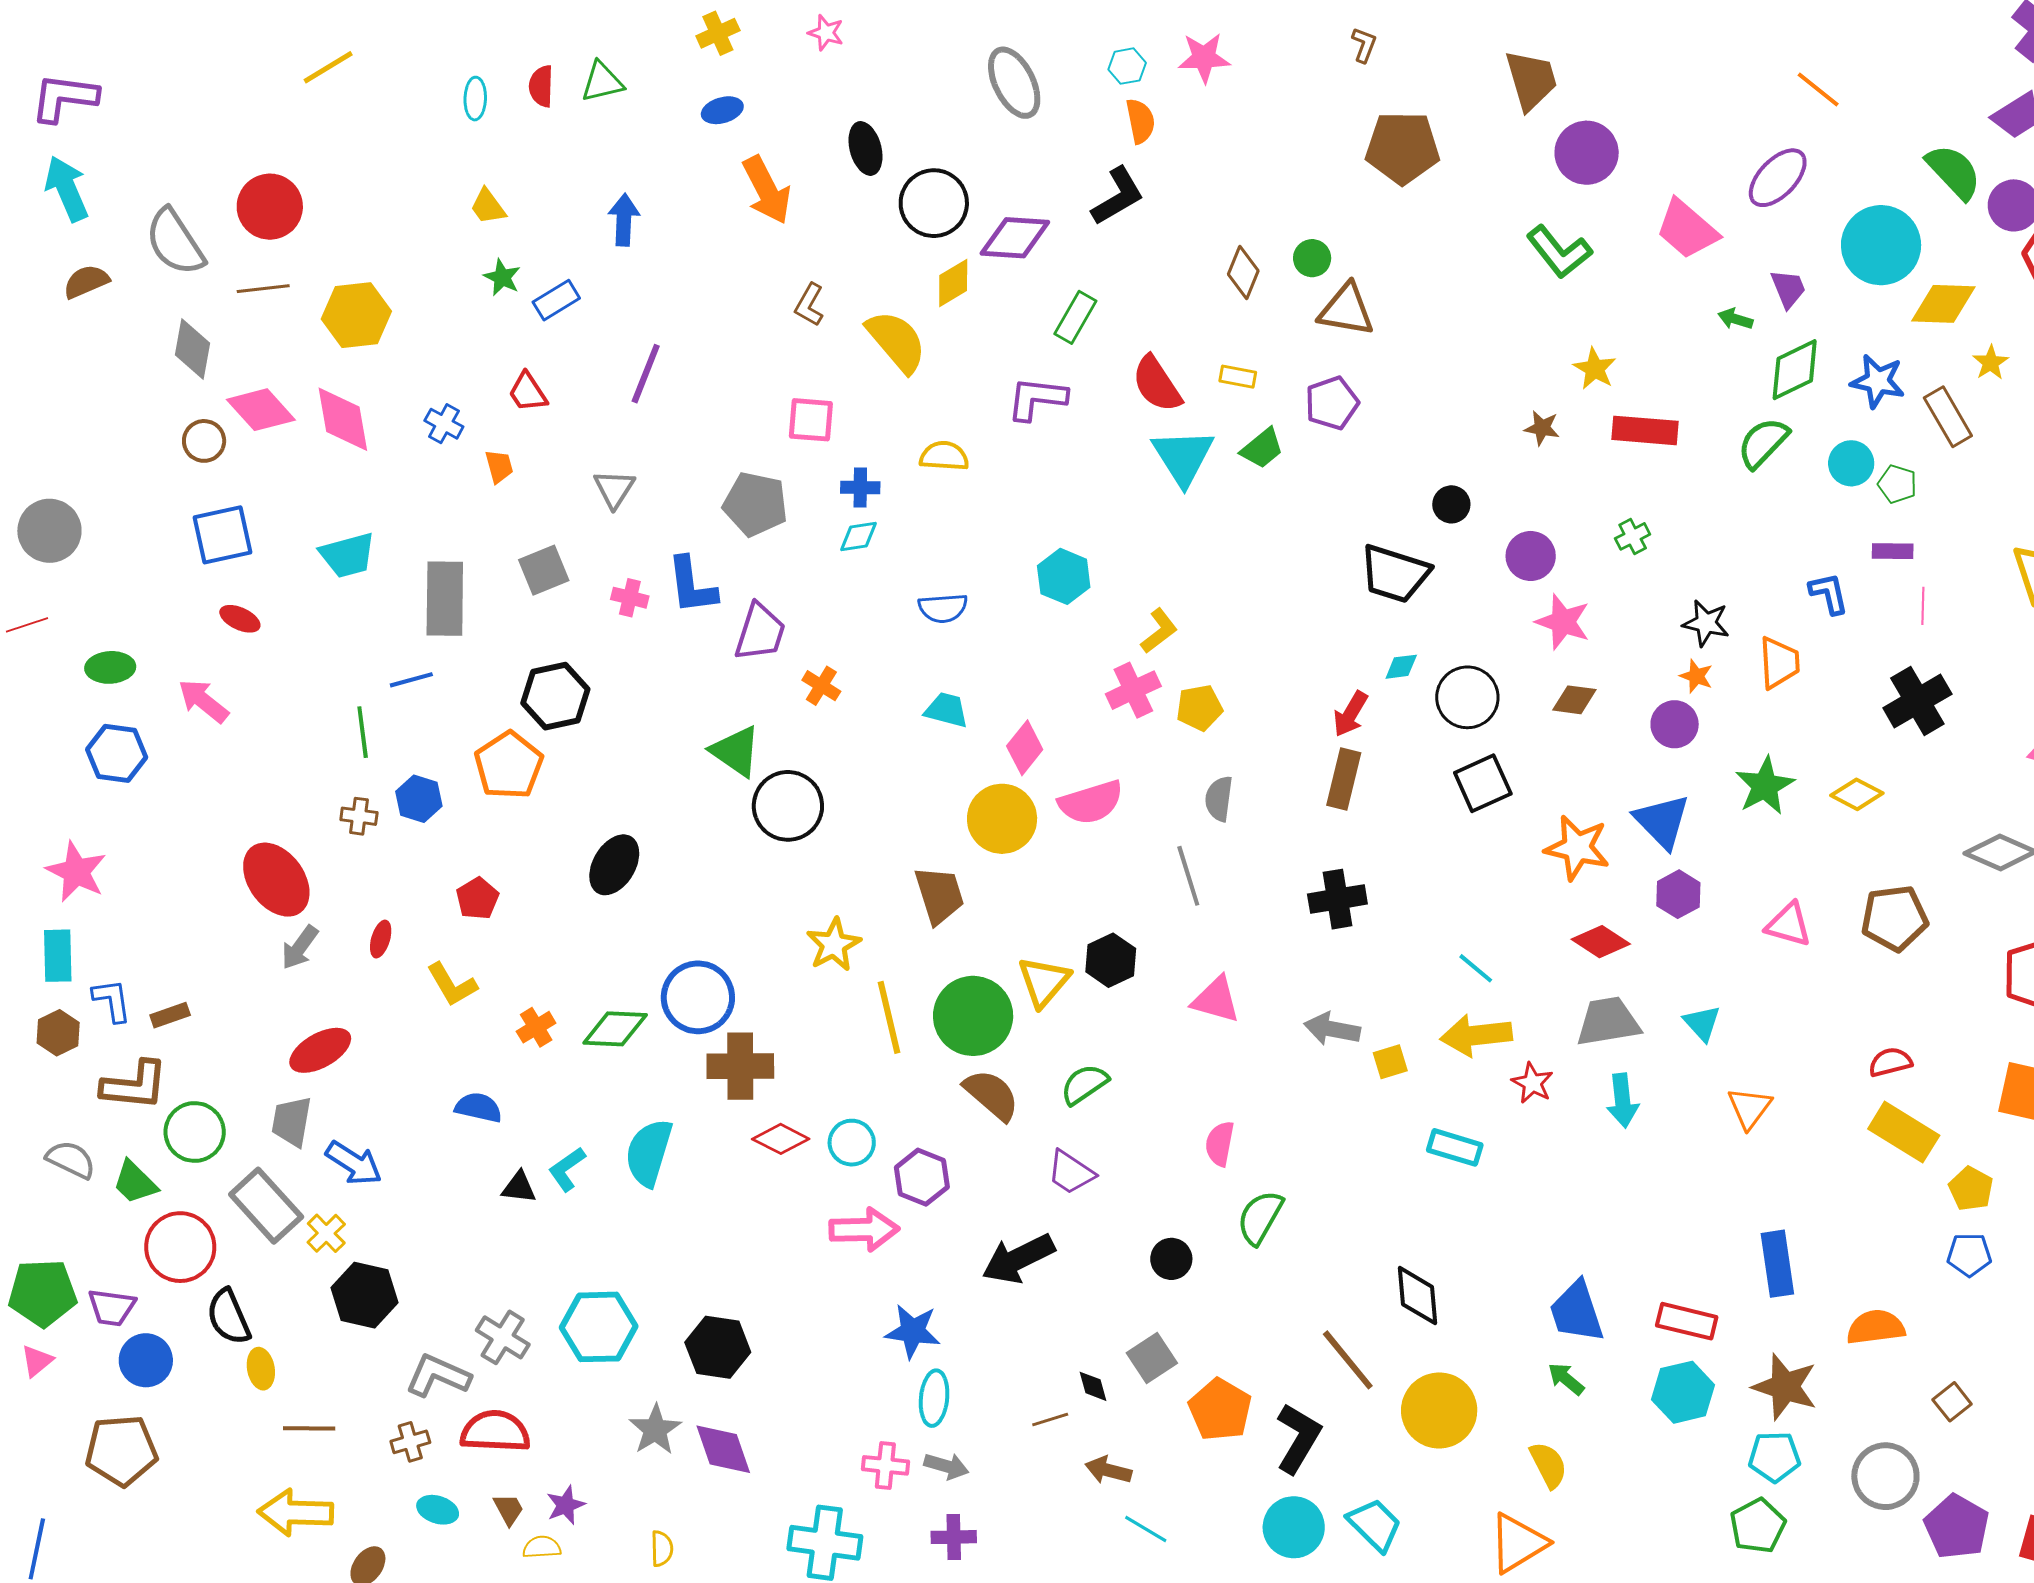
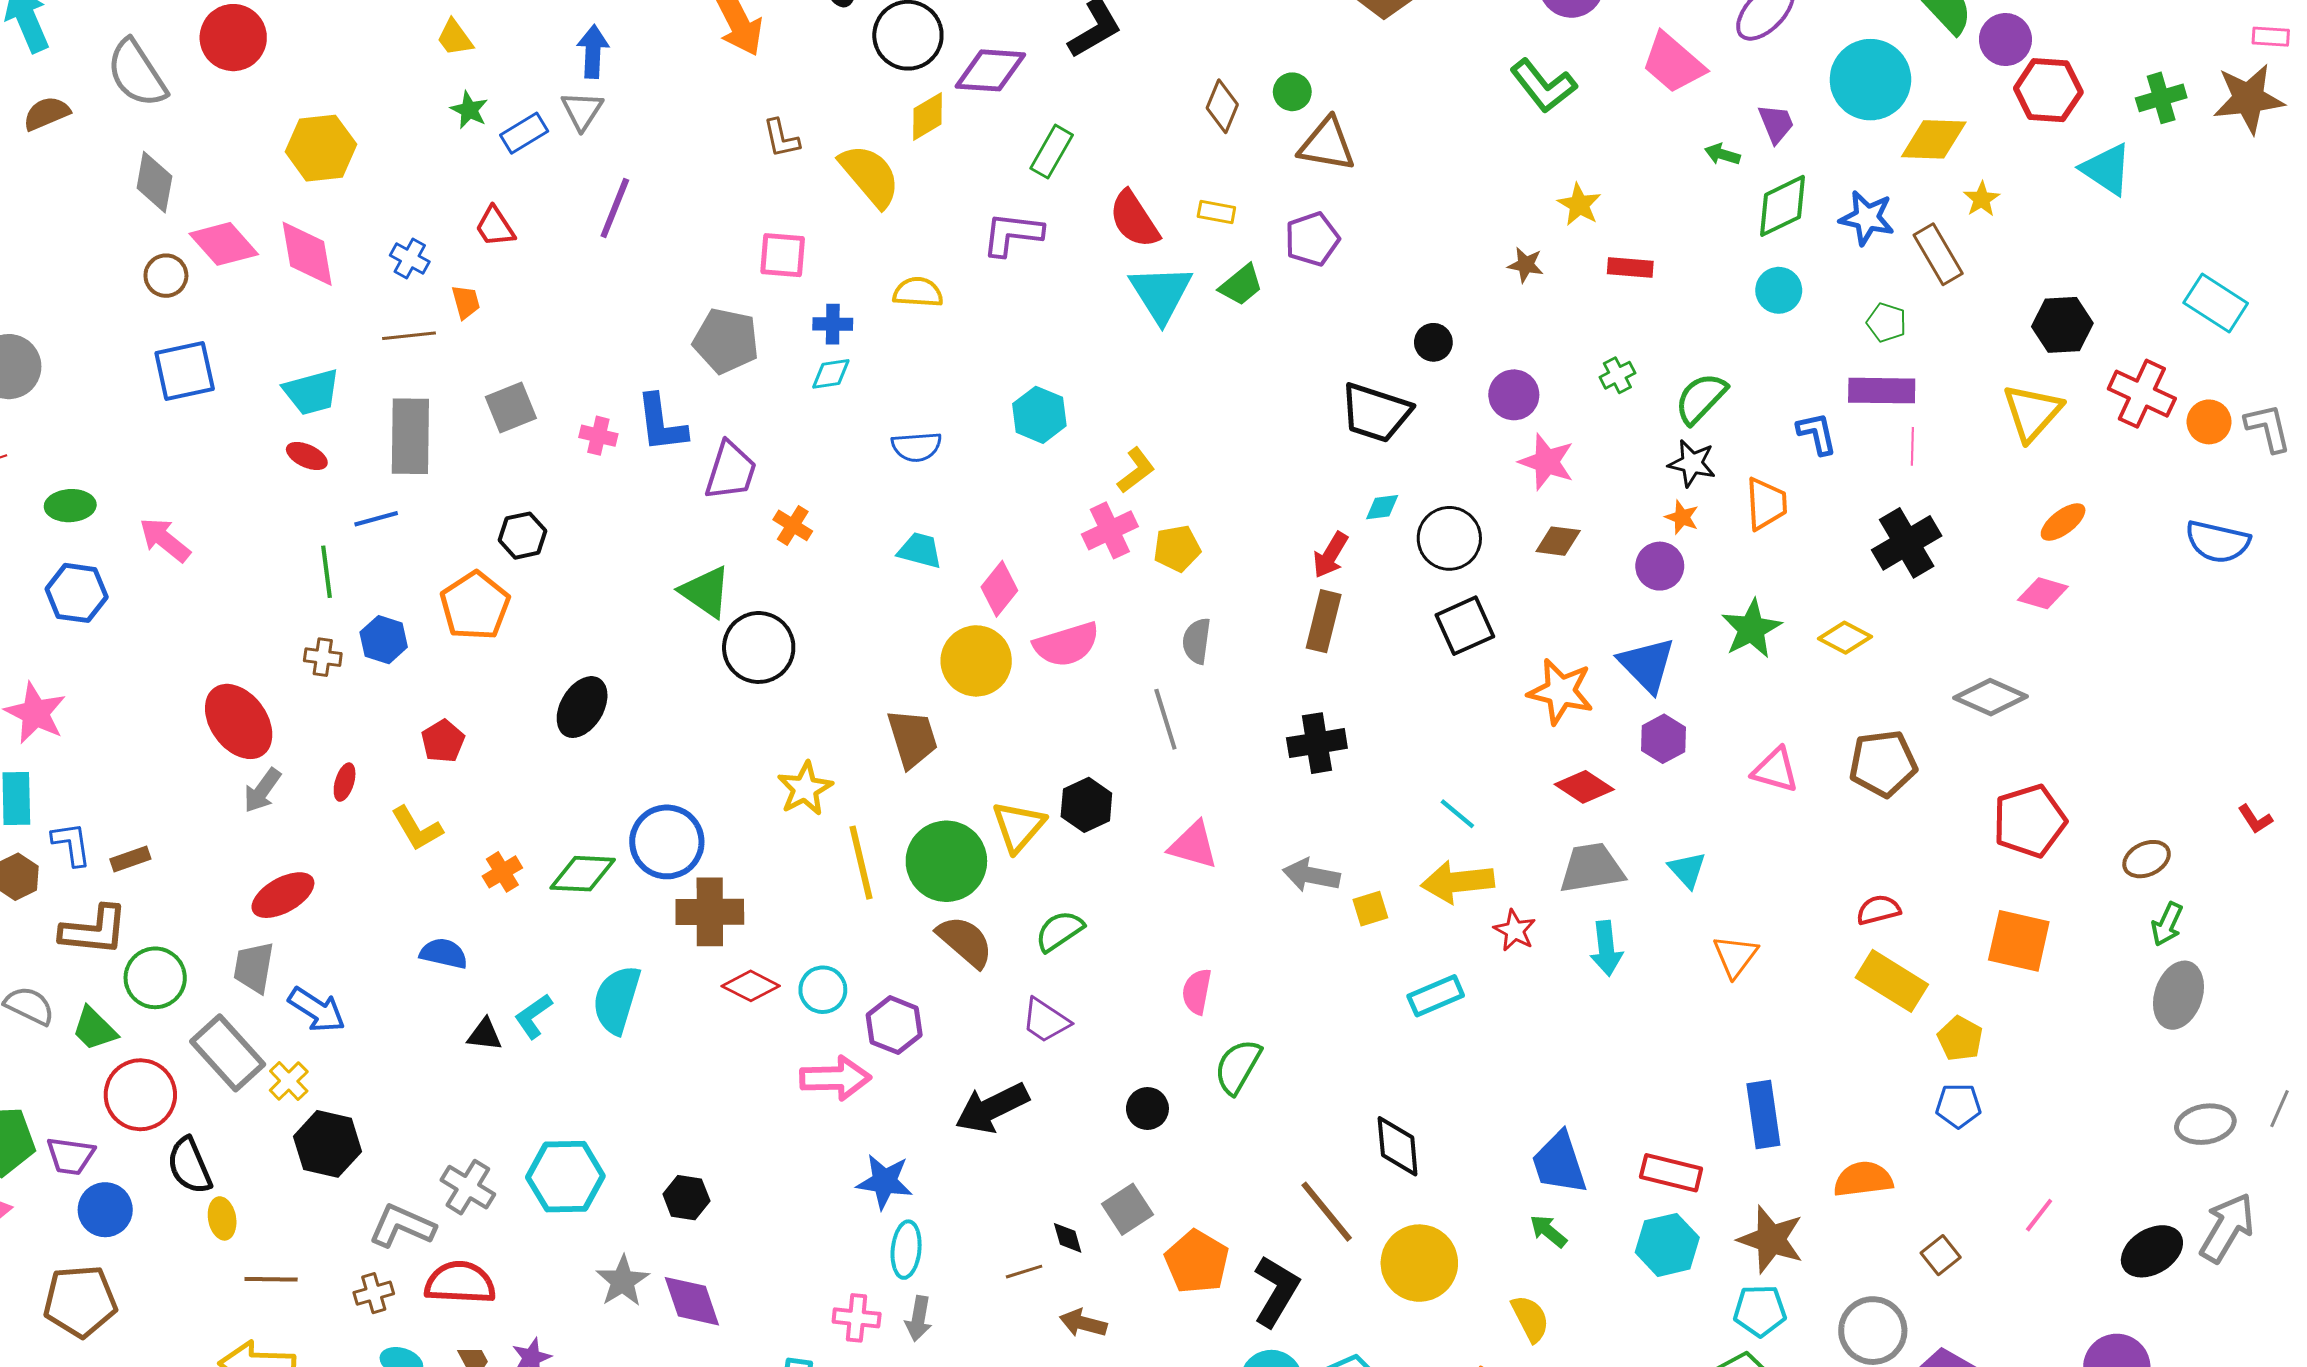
brown line: (263, 289) -> (409, 336), moved
brown L-shape: (809, 305) -> (781, 138), turned -42
red rectangle: (1645, 430) -> (1630, 267), size x0.7
green semicircle: (1763, 443) -> (1701, 398), moved
cyan circle: (1851, 463) -> (1779, 290), moved
gray triangle: (614, 489) -> (582, 111), moved
purple rectangle: (1893, 551) -> (1882, 391), size x1.6
red ellipse: (240, 619) -> (307, 456), moved
black hexagon: (555, 696) -> (523, 536), size x0.7
cyan rectangle: (1455, 1147) -> (1436, 996), turned -40
black hexagon: (718, 1347) -> (686, 1198), size x0.7
gray arrow: (946, 1466) -> (919, 1319), turned 84

